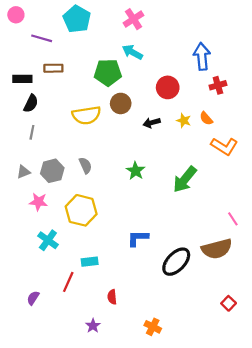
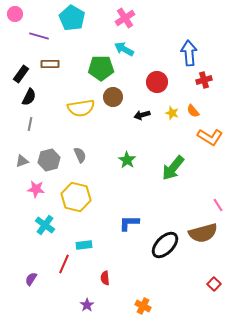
black rectangle: (22, 79) -> (21, 74), turned -54

